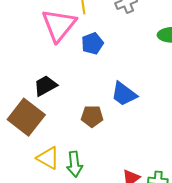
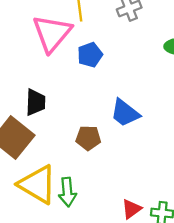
black trapezoid: (45, 86) -> (35, 102), turned 120
yellow triangle: (48, 158) -> (37, 185), size x1.5

